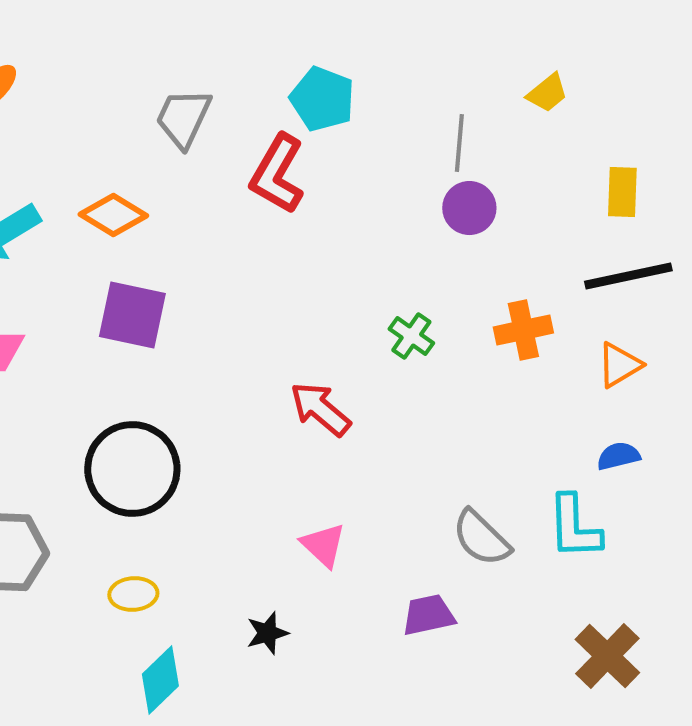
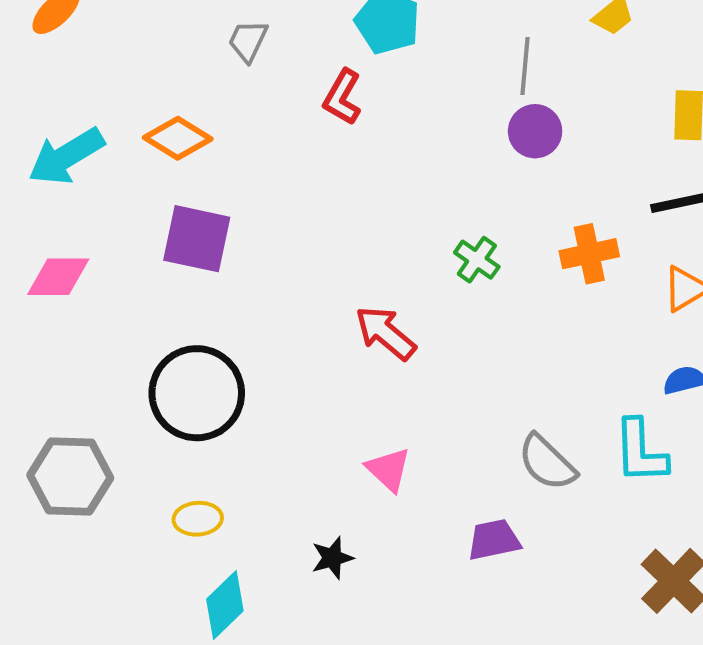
gray trapezoid: (183, 118) -> (248, 41), size x0.7
red L-shape: (277, 174) -> (342, 97), size x0.7

